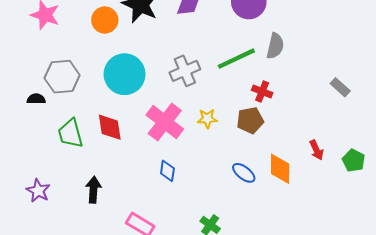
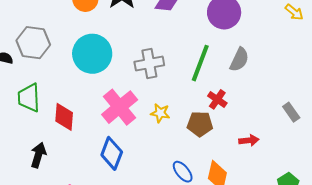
green line: (236, 59) -> (200, 63), turned -57
red diamond: (110, 127) -> (64, 117), moved
red arrow: (317, 150) -> (249, 140), moved, turned -84
blue diamond: (167, 171) -> (112, 153), size x1.5

